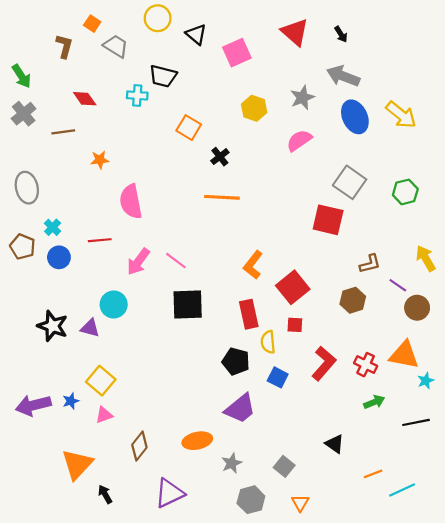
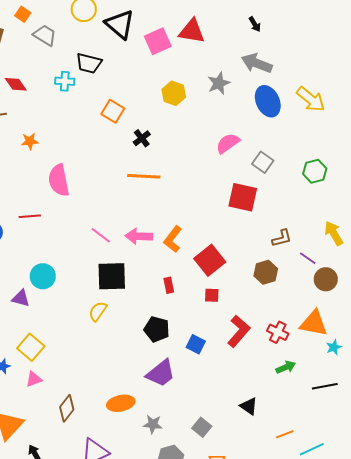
red triangle: (295, 32) -> (192, 31), moved, turned -32
black triangle: (196, 34) -> (120, 24), size x1.5
pink semicircle: (299, 140) -> (228, 143), moved
gray square: (350, 182) -> (263, 162), size x0.7
pink arrow: (138, 262) -> (139, 236), moved, turned 56
red rectangle: (249, 314) -> (169, 285), size x0.6
yellow semicircle: (268, 342) -> (98, 311), moved, turned 40
gray star: (232, 463) -> (153, 424), turned 30

